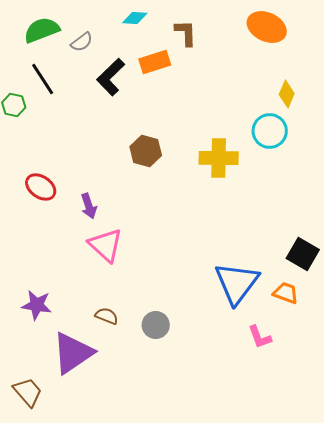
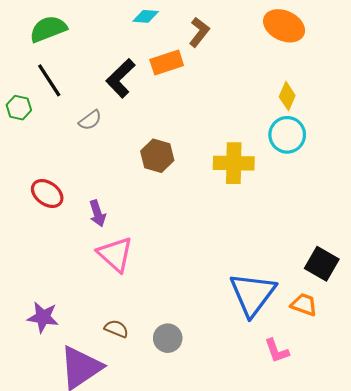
brown L-shape: (186, 33) -> (199, 32), turned 40
gray semicircle: (82, 42) -> (90, 120), moved
yellow diamond: (287, 94) -> (287, 96), moved

